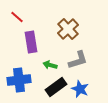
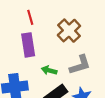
red line: (17, 17) -> (30, 17), moved, turned 32

